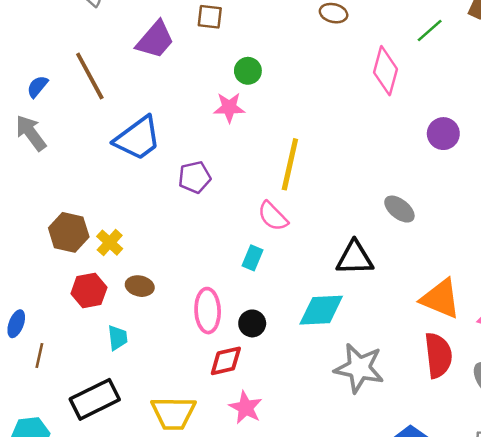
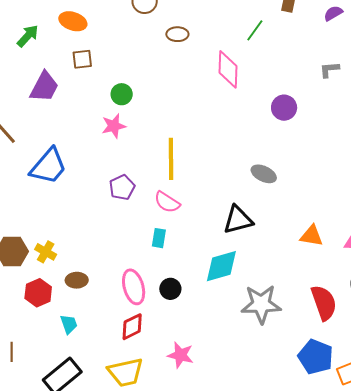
purple pentagon: (195, 177) -> (122, 187), moved
orange triangle: (440, 299) -> (312, 236), size x0.7
red semicircle: (438, 355) -> (324, 303), moved
red diamond: (226, 361) -> (132, 327), moved

